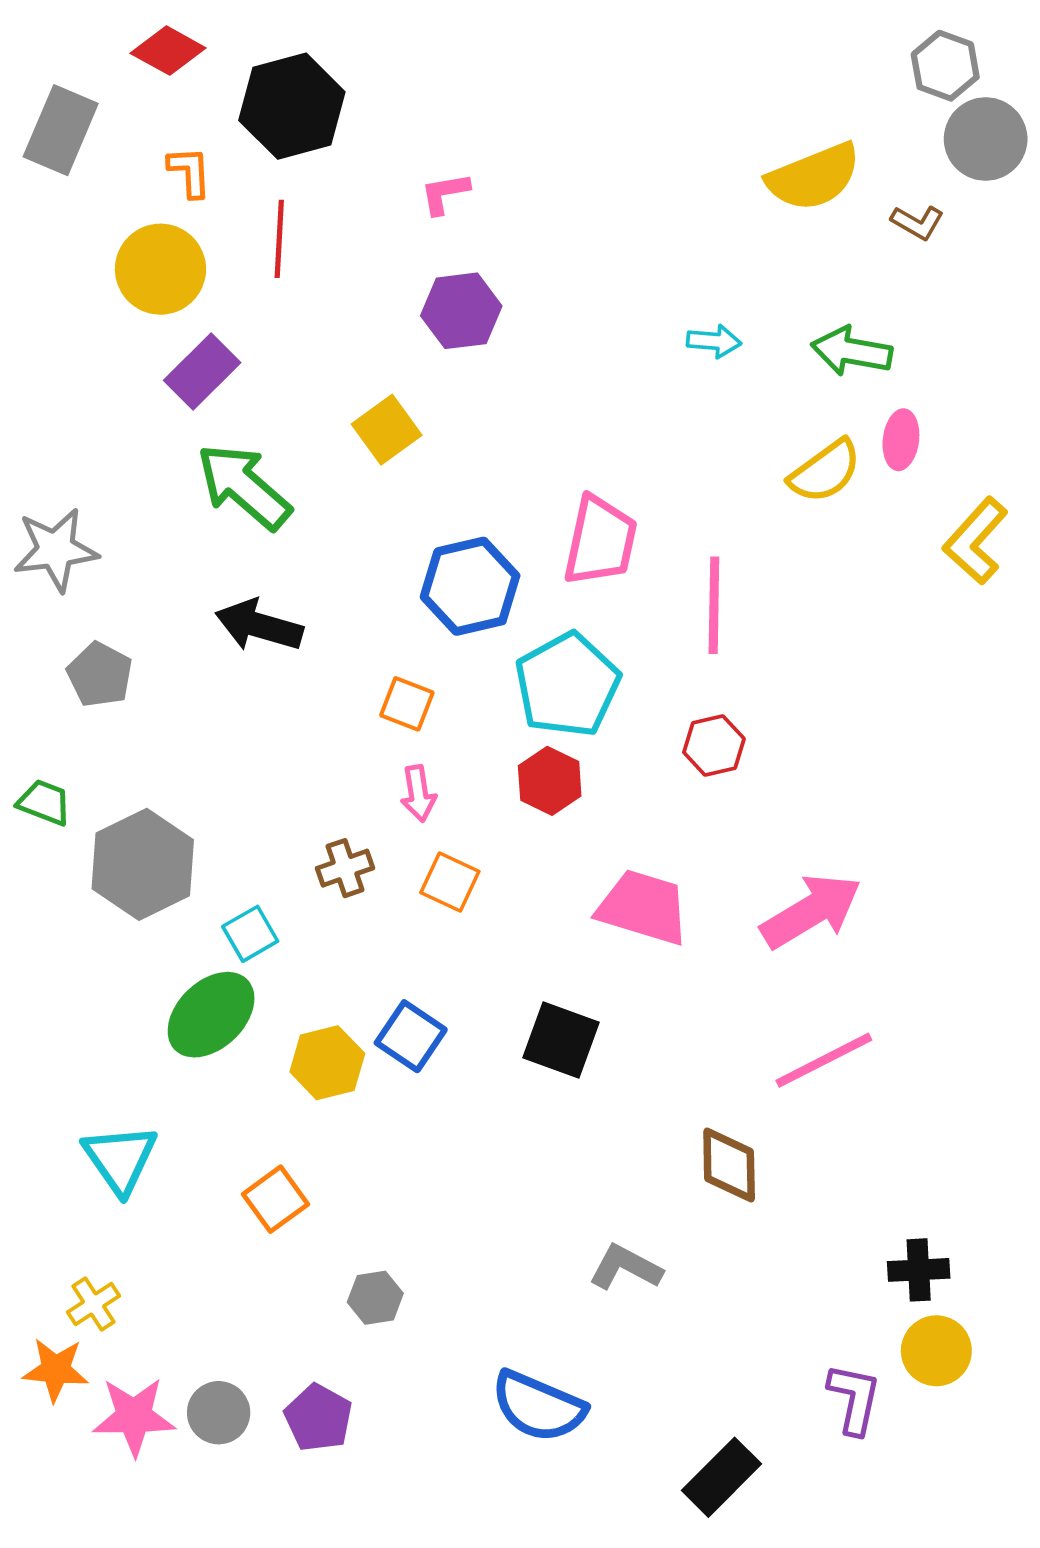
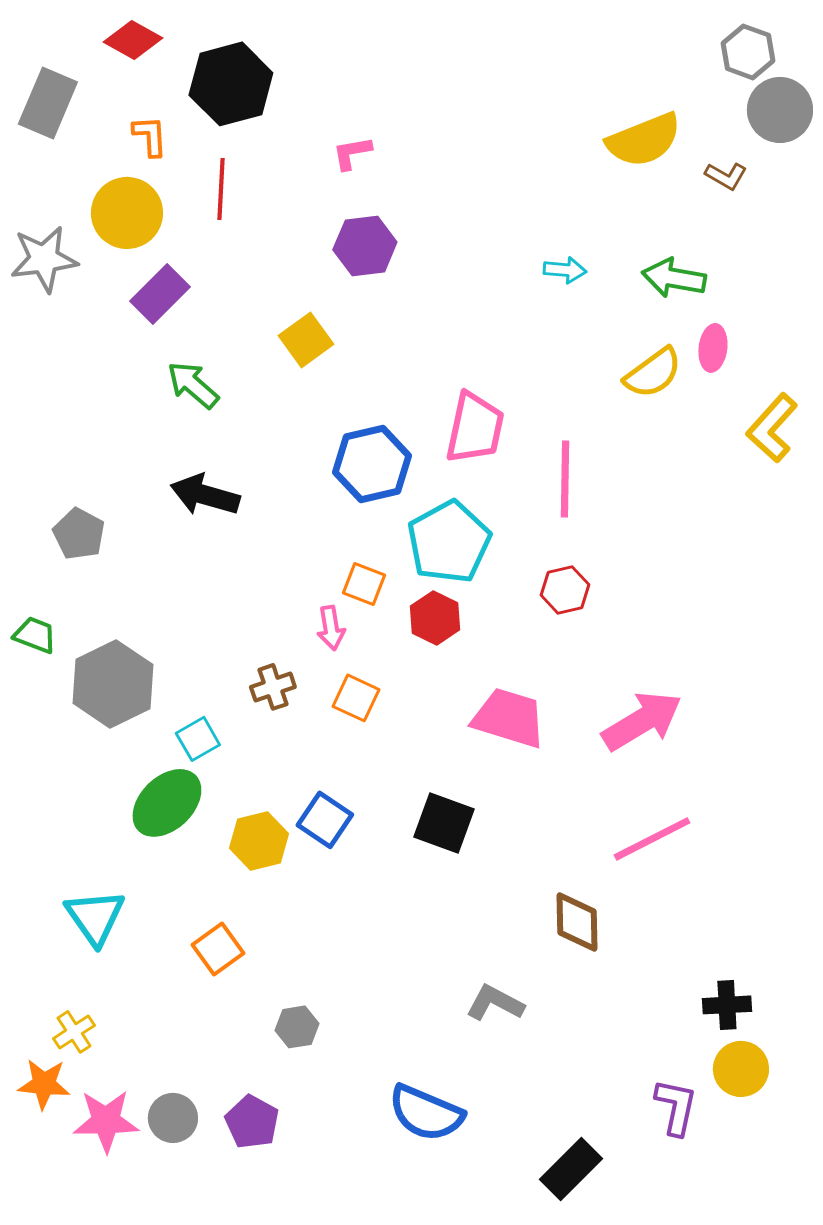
green arrow: (244, 486) -> (193, 385), size x0.7
gray star: (56, 550) -> (44, 259), moved
orange square: (407, 704) -> (364, 584), moved

